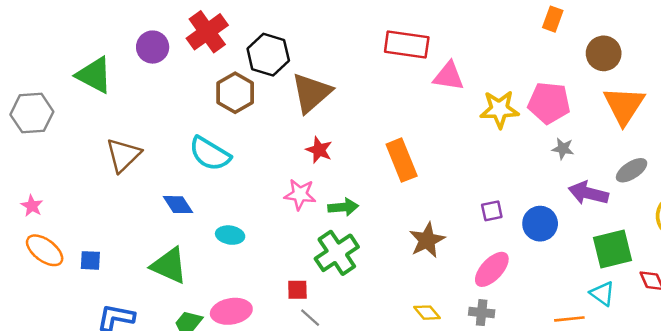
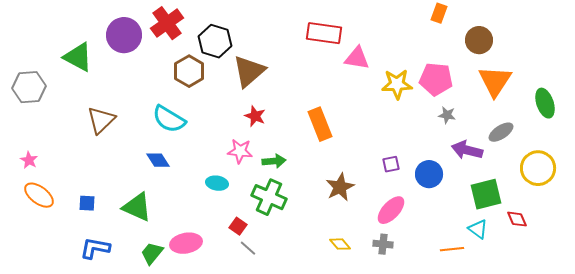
purple circle: (153, 47) -> (124, 35), size x1.4
blue diamond: (178, 205) -> (158, 160), moved
cyan ellipse: (230, 235) -> (217, 183), moved
green cross: (337, 253) -> (269, 197), turned -32
blue square: (90, 260) -> (87, 203), moved
red square: (297, 290) -> (238, 226), turned 36

